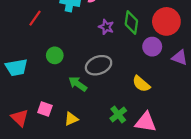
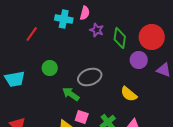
purple star: (106, 27) -> (97, 30), moved
pink square: (45, 109) -> (82, 117), moved

